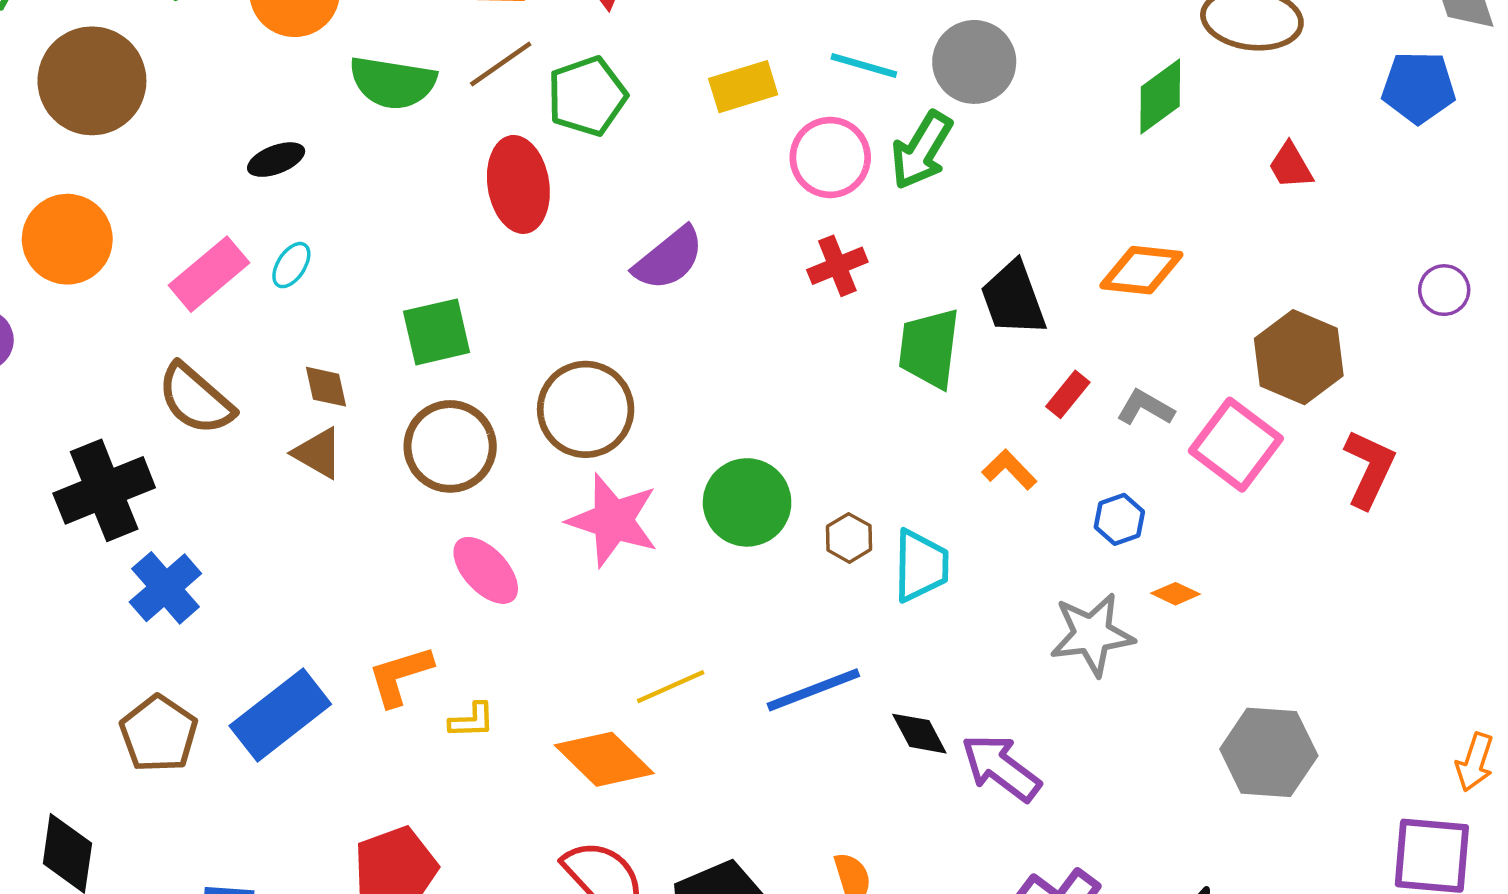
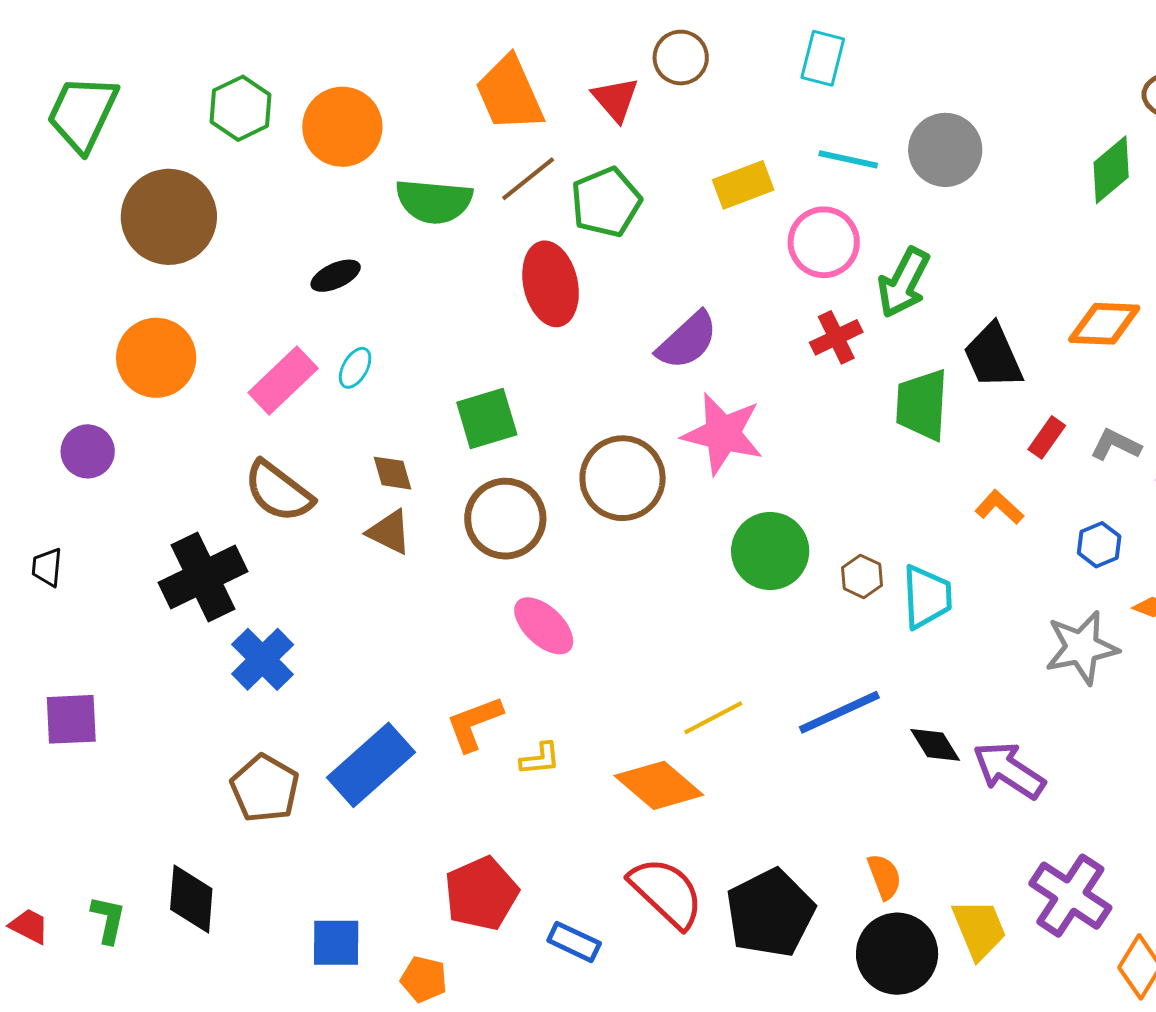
green arrow: (922, 150) -> (904, 283), moved
pink star: (613, 520) -> (723, 434), moved

